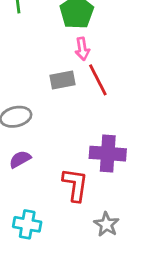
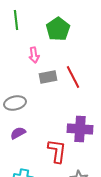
pink arrow: (82, 49) -> (34, 55), moved

